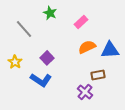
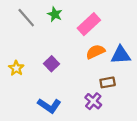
pink rectangle: (81, 22) -> (89, 24), size x1.5
gray line: (24, 29) -> (26, 18), moved
blue L-shape: (41, 80) -> (49, 106), moved

